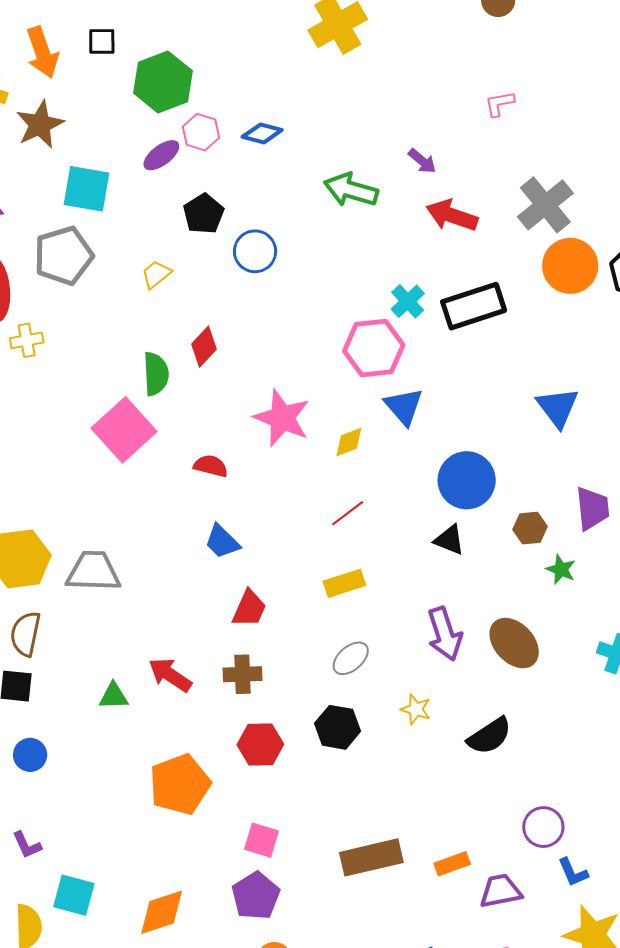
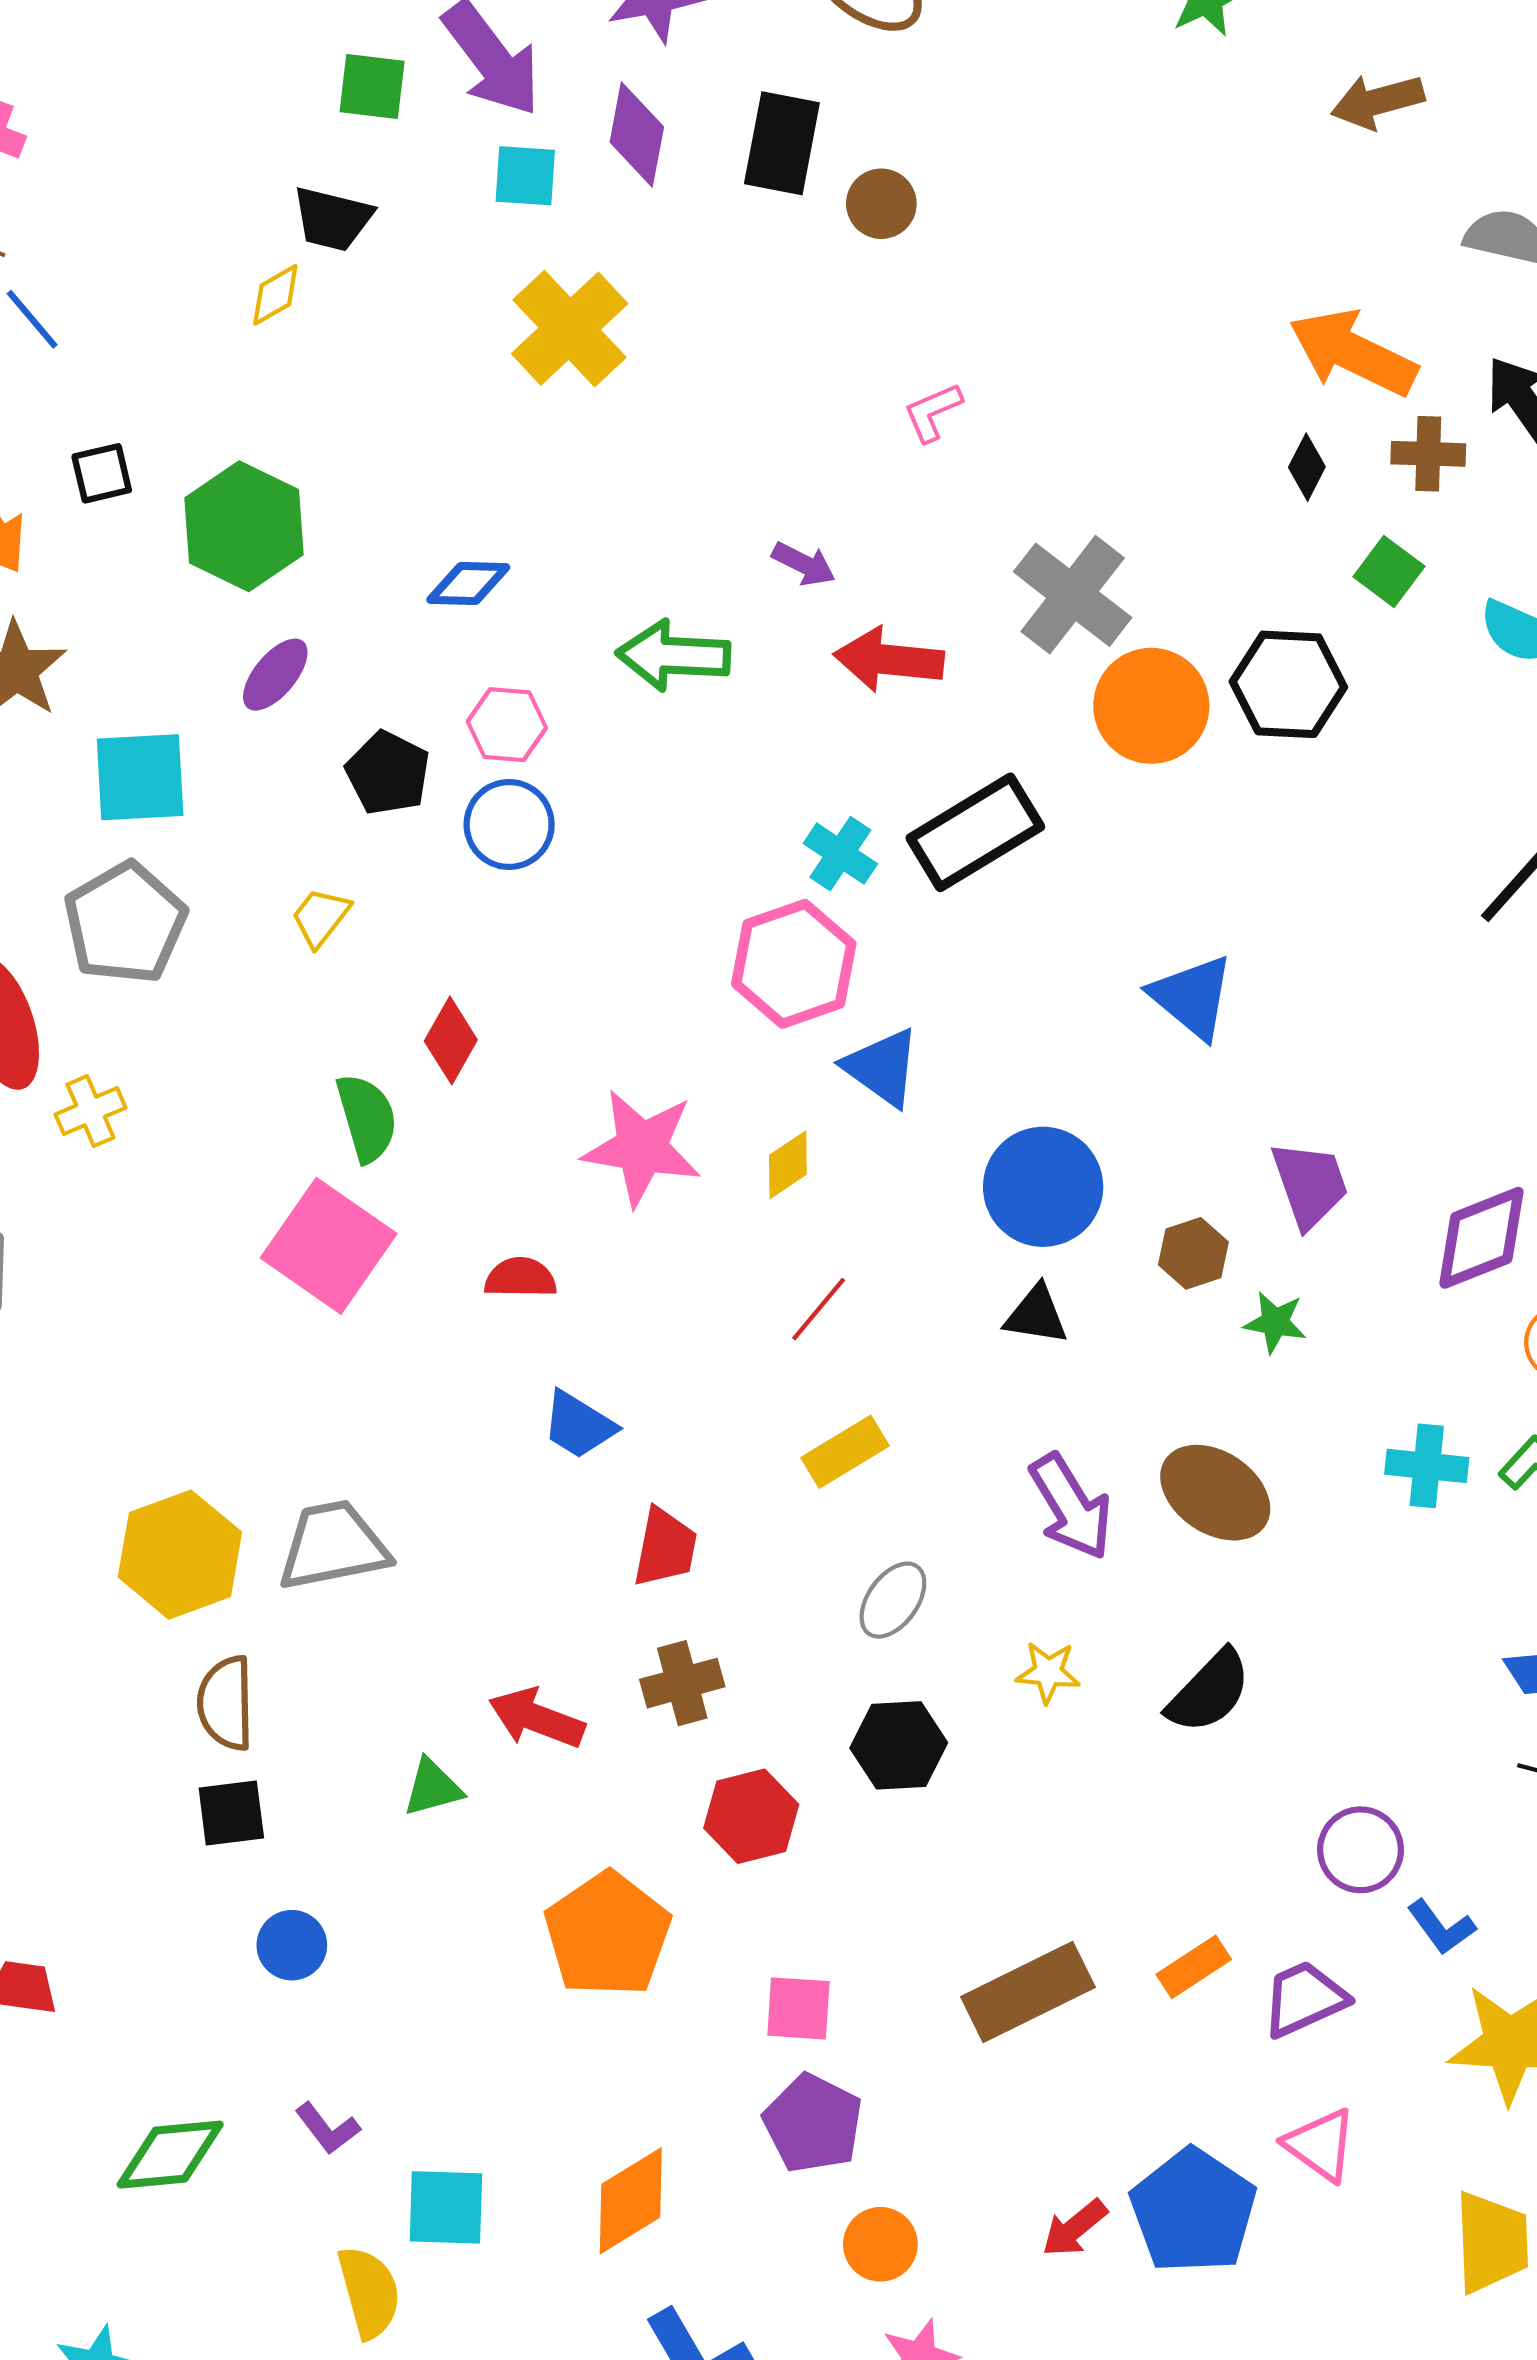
pink hexagon: (201, 132) -> (507, 725), moved

